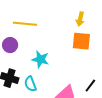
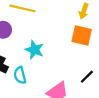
black line: (90, 86) -> (87, 77), moved

